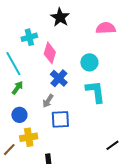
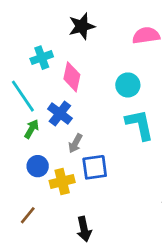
black star: (60, 17) -> (82, 26), turned 30
blue cross: (59, 78) -> (60, 114), moved
yellow cross: (29, 137) -> (62, 182), moved

